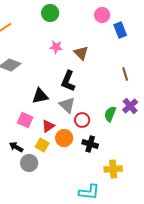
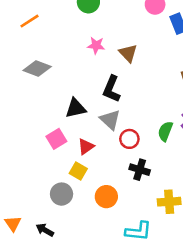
pink square: (25, 120) -> (56, 139), turned 35
orange circle: (64, 138) -> (106, 197), moved
black arrow: (16, 147) -> (45, 230), moved

